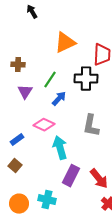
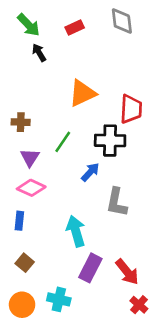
blue arrow: (59, 99) -> (90, 172), moved
pink diamond: (44, 125) -> (31, 188), moved
blue rectangle: (17, 140) -> (19, 221), turned -48
brown square: (15, 166) -> (25, 263), moved

